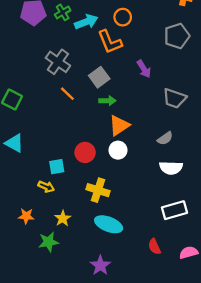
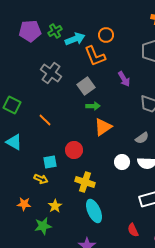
orange line: (67, 94) -> (45, 120), moved
white circle: (118, 150) -> (122, 162), moved
cyan ellipse: (109, 224) -> (94, 211), turned 45

